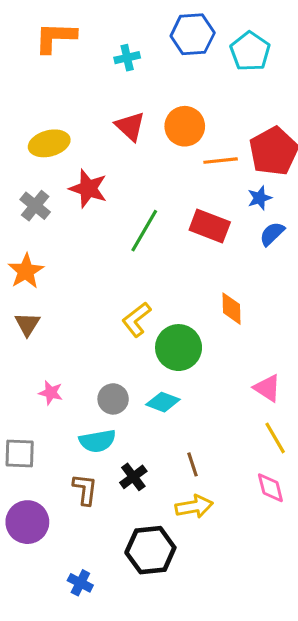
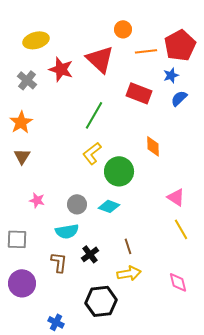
red triangle: (130, 126) -> (100, 59), moved, size x1.4
orange circle: (185, 126) -> (123, 29), size x0.7
green line: (144, 231) -> (94, 115), moved
pink diamond: (270, 488) -> (178, 282), moved

